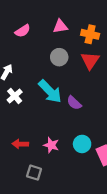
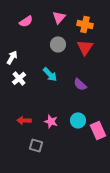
pink triangle: (60, 26) -> (59, 17), turned -40
cyan arrow: (50, 91) -> (50, 74), size x0.7
purple semicircle: (74, 103) -> (80, 84), moved

